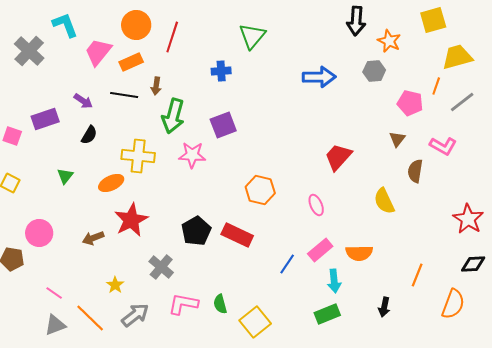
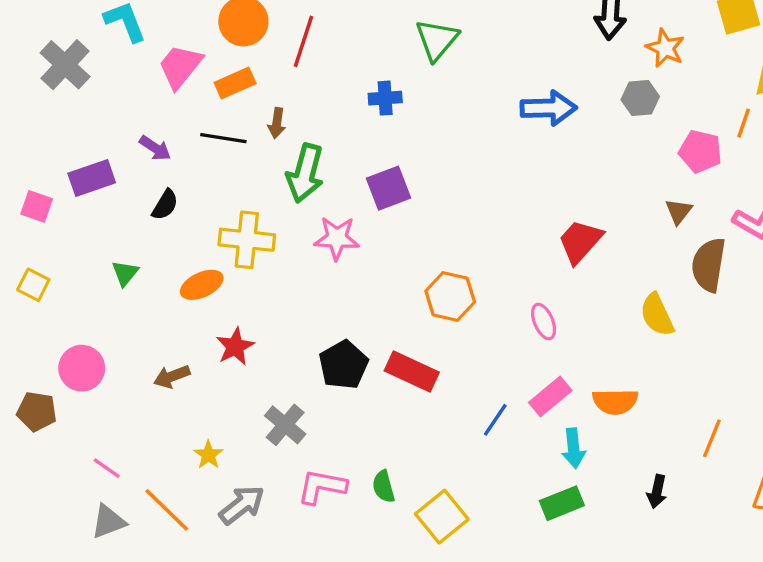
brown semicircle: (415, 171) -> (709, 265), size x1.4
red star: (131, 220) -> (235, 346), size x0.7

